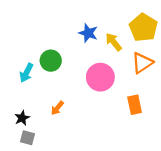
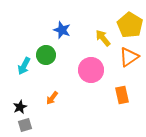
blue star: (88, 33) -> (62, 30), moved
gray square: (28, 138) -> (25, 125), turned -32

